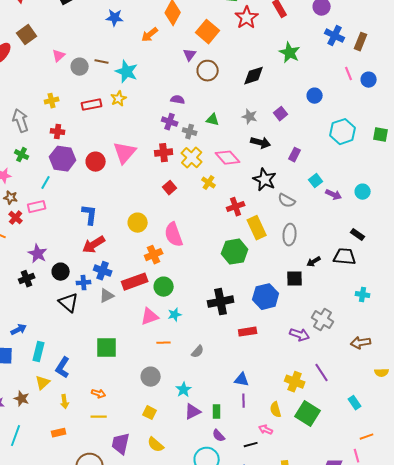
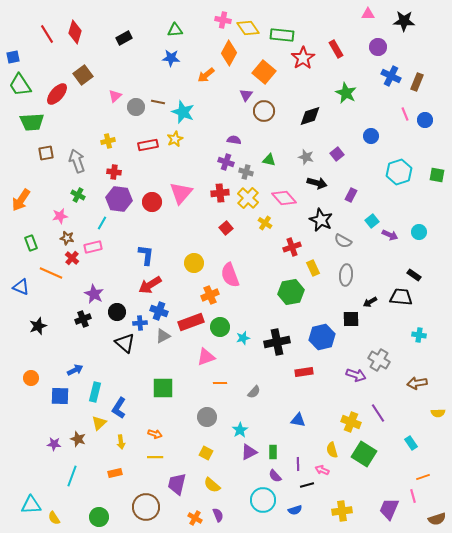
yellow rectangle: (257, 228) -> (313, 268), size x0.7
cyan star: (175, 315) -> (243, 338), moved
purple line: (244, 401) -> (298, 464), moved

